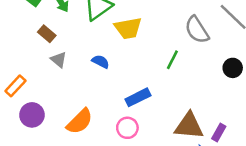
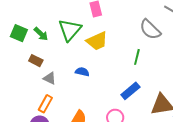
orange rectangle: (15, 86) -> (45, 104), moved
blue rectangle: (138, 97) -> (130, 91), moved

